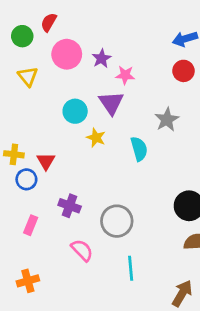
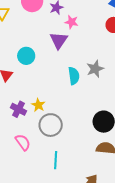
cyan circle: (75, 111) -> (26, 56), moved
gray star: (167, 120) -> (95, 69), moved
yellow star: (96, 138) -> (38, 105), moved

